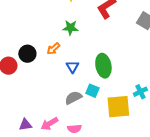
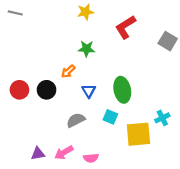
black circle: (27, 54) -> (47, 90), moved
gray semicircle: (73, 98) -> (76, 120), moved

